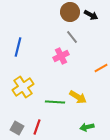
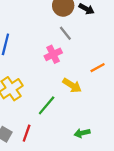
yellow arrow: (78, 97) -> (72, 85), moved
green line: (55, 102) -> (47, 105), turned -54

